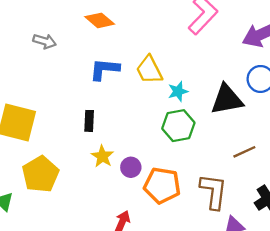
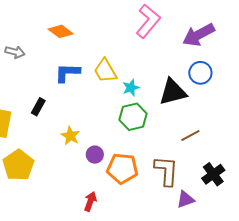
black rectangle: (89, 121) -> (38, 107), moved, turned 30
yellow star: (102, 156) -> (70, 136), moved

